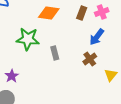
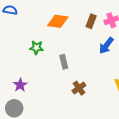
green star: (28, 39) -> (36, 48), size x0.6
brown cross: (90, 59) -> (79, 88), moved

